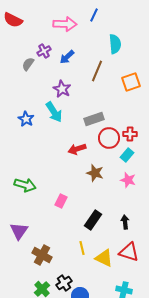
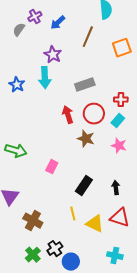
cyan arrow: (54, 112) -> (45, 78), turned 30
red circle: (109, 138) -> (94, 114), moved
red arrow: (77, 149) -> (68, 115), turned 90

